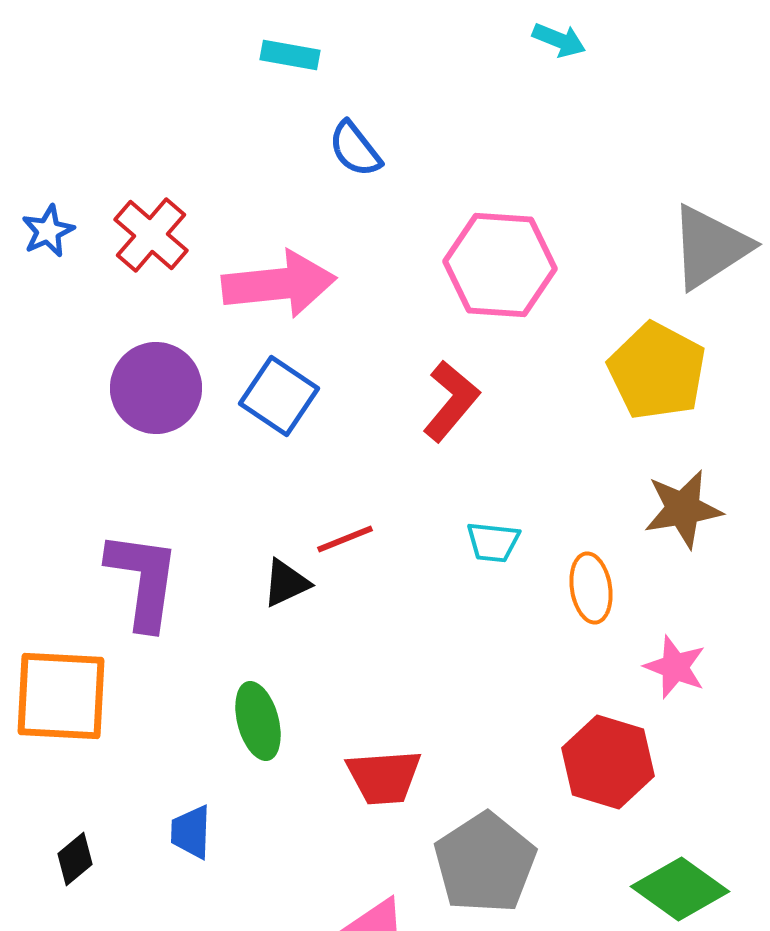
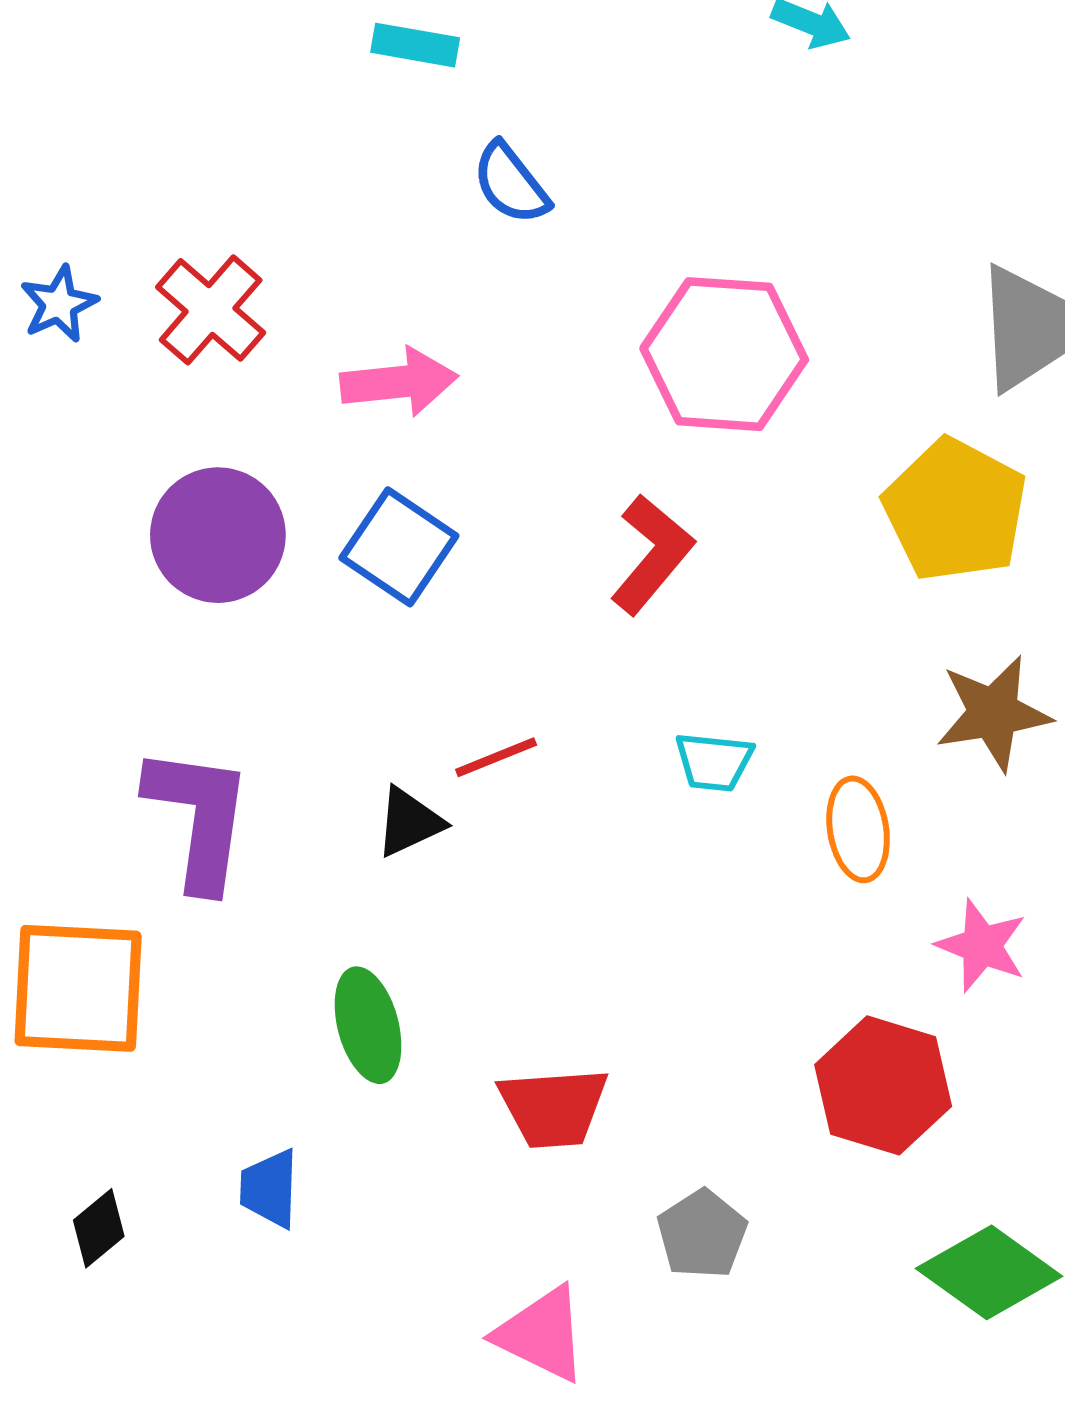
pink arrow: (279, 284) -> (399, 382), size x0.7
gray pentagon: (485, 863) -> (702, 1234), size x0.6

